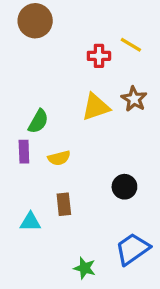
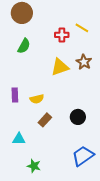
green semicircle: (38, 121) -> (24, 46), moved
brown rectangle: (64, 204) -> (45, 120), moved, turned 48
green star: (85, 268) -> (34, 166), moved

